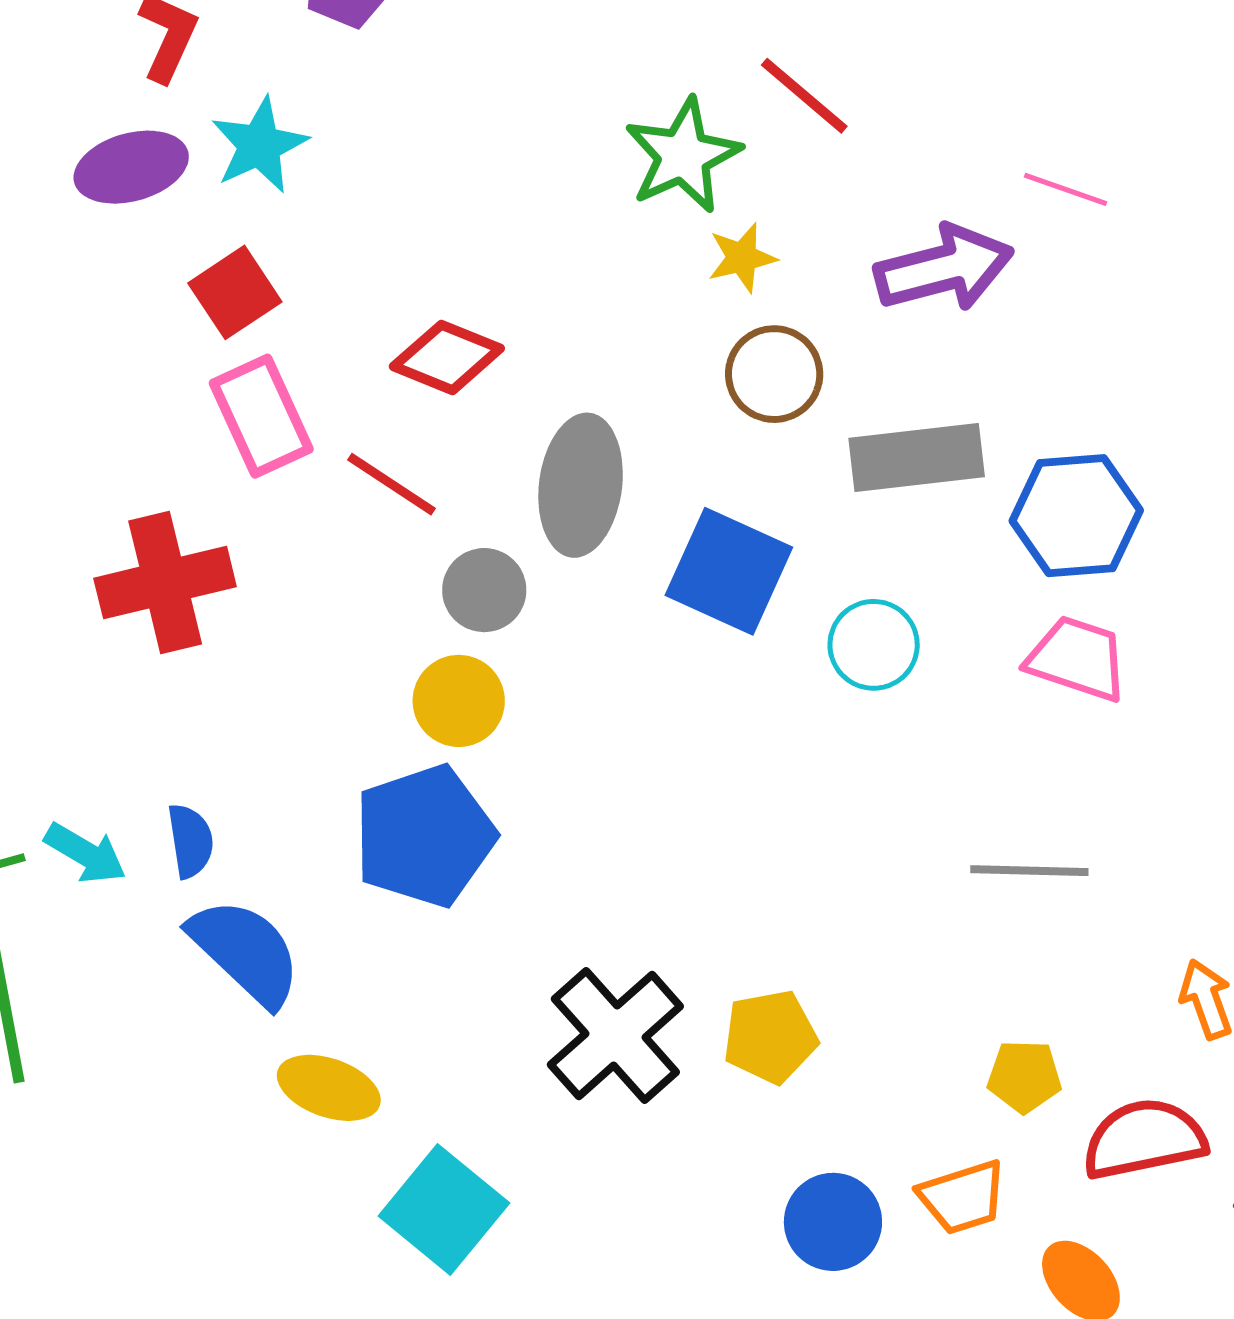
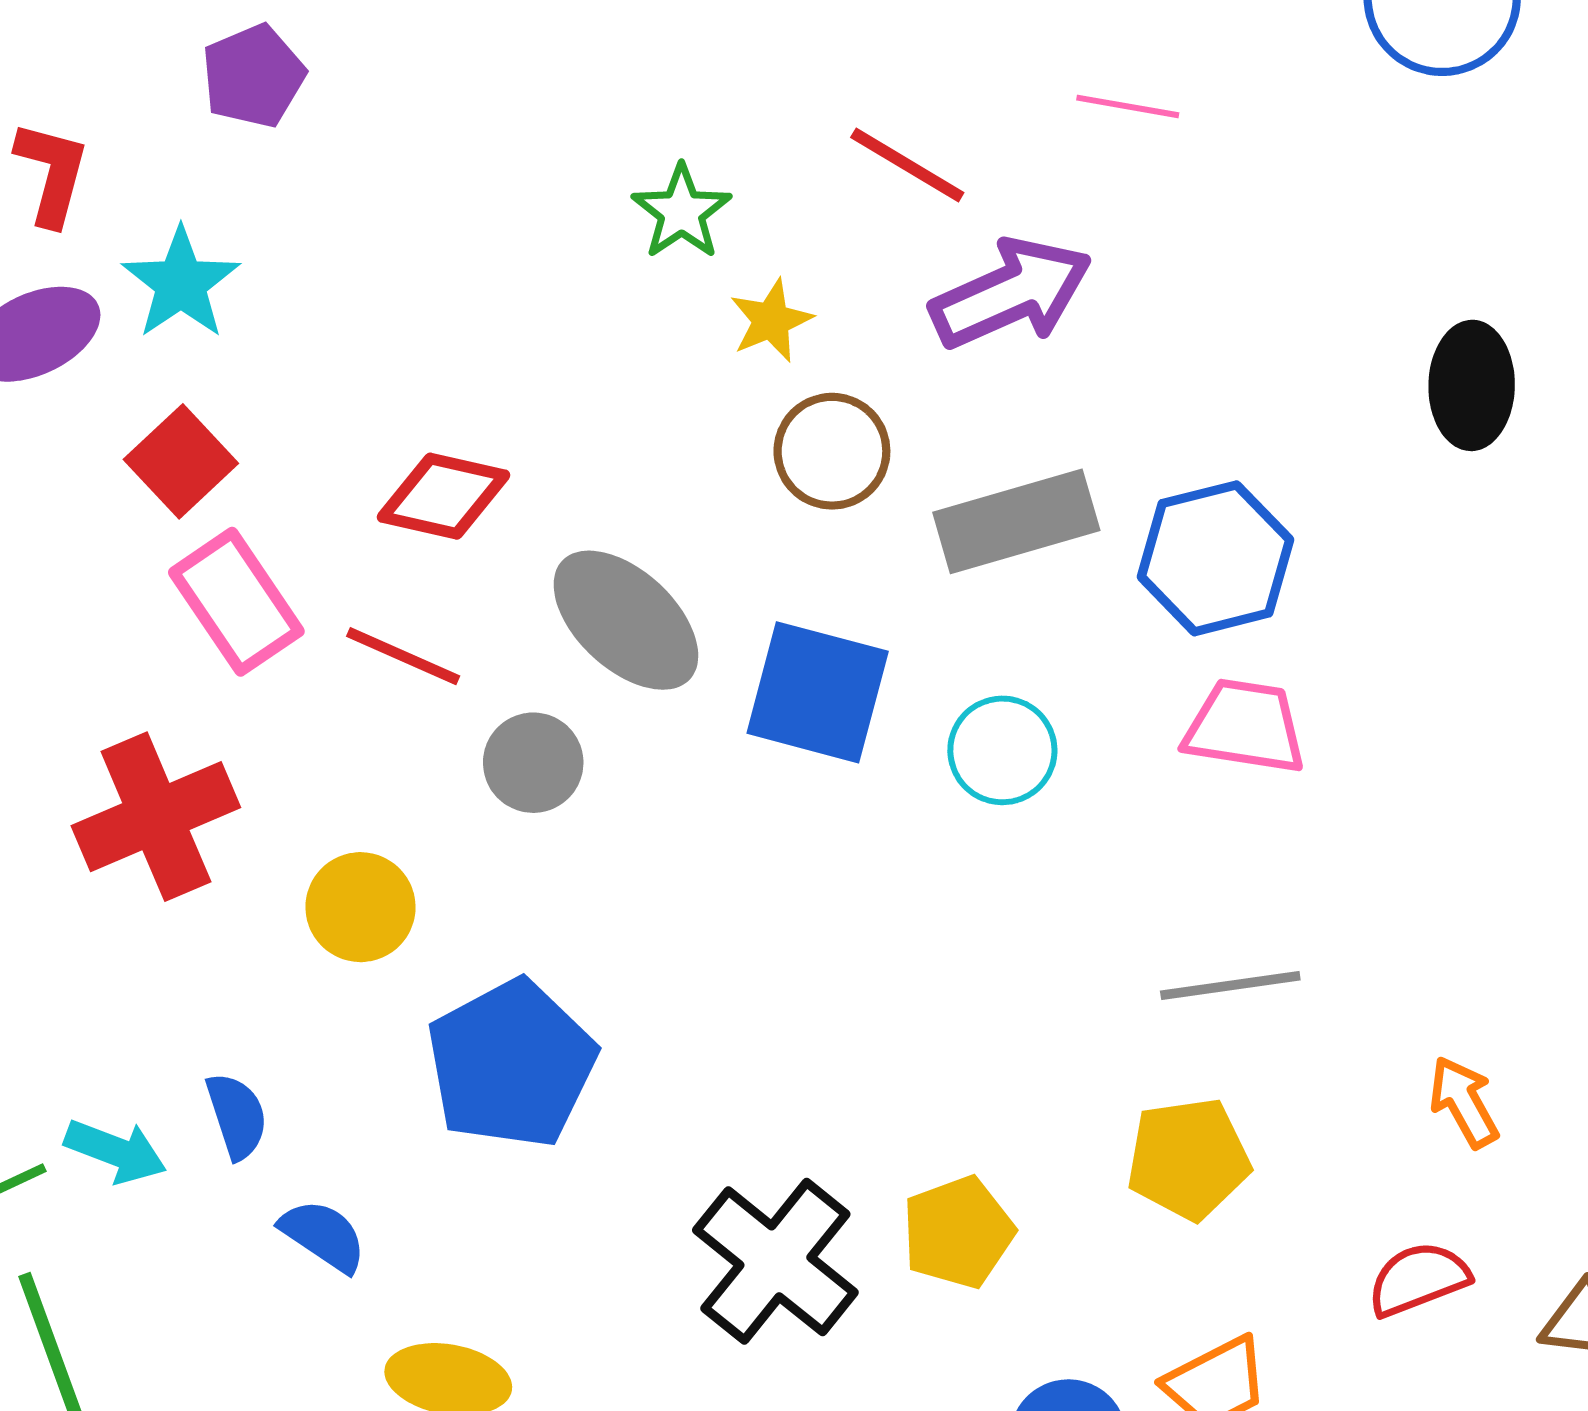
red line: (804, 96) -> (907, 165), moved
green star: (683, 156) -> (682, 212), size x0.7
pink line: (1066, 189) -> (1128, 106), moved
gray ellipse: (581, 485) -> (626, 620), turned -45
yellow circle: (459, 701) -> (361, 907), moved
blue semicircle: (245, 952) -> (323, 1236), size x0.6
yellow pentagon: (1024, 1076) -> (1188, 1159), moved, size x1.4
red semicircle: (1144, 1139) -> (1418, 1279), size x0.7

